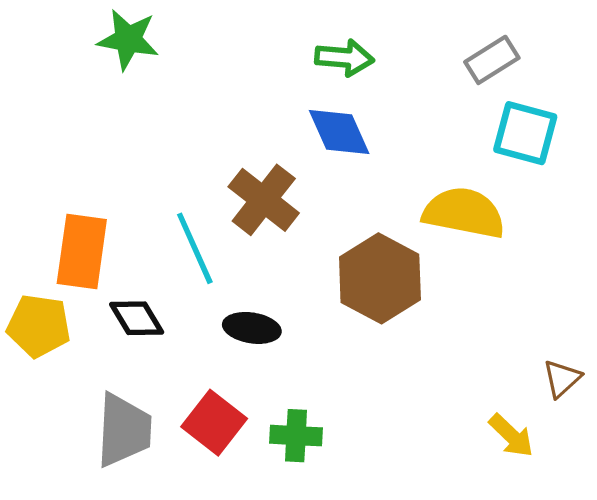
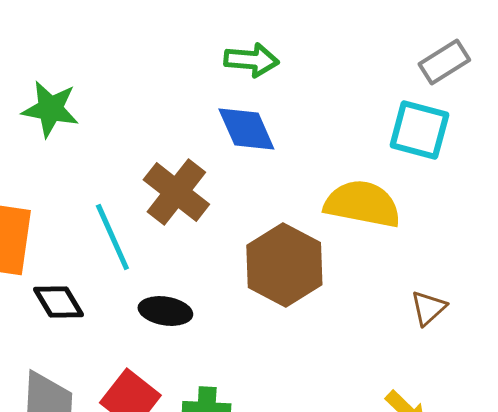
green star: (128, 39) -> (50, 109), moved
gray rectangle: (492, 60) -> (444, 62), moved
brown triangle: (562, 379) -> (428, 308), moved

